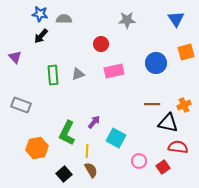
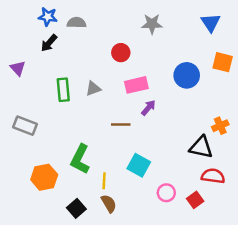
orange square: (186, 52) -> (223, 62), turned 30
brown line: (152, 104) -> (121, 124), moved
purple arrow: (94, 122) -> (148, 108), moved

